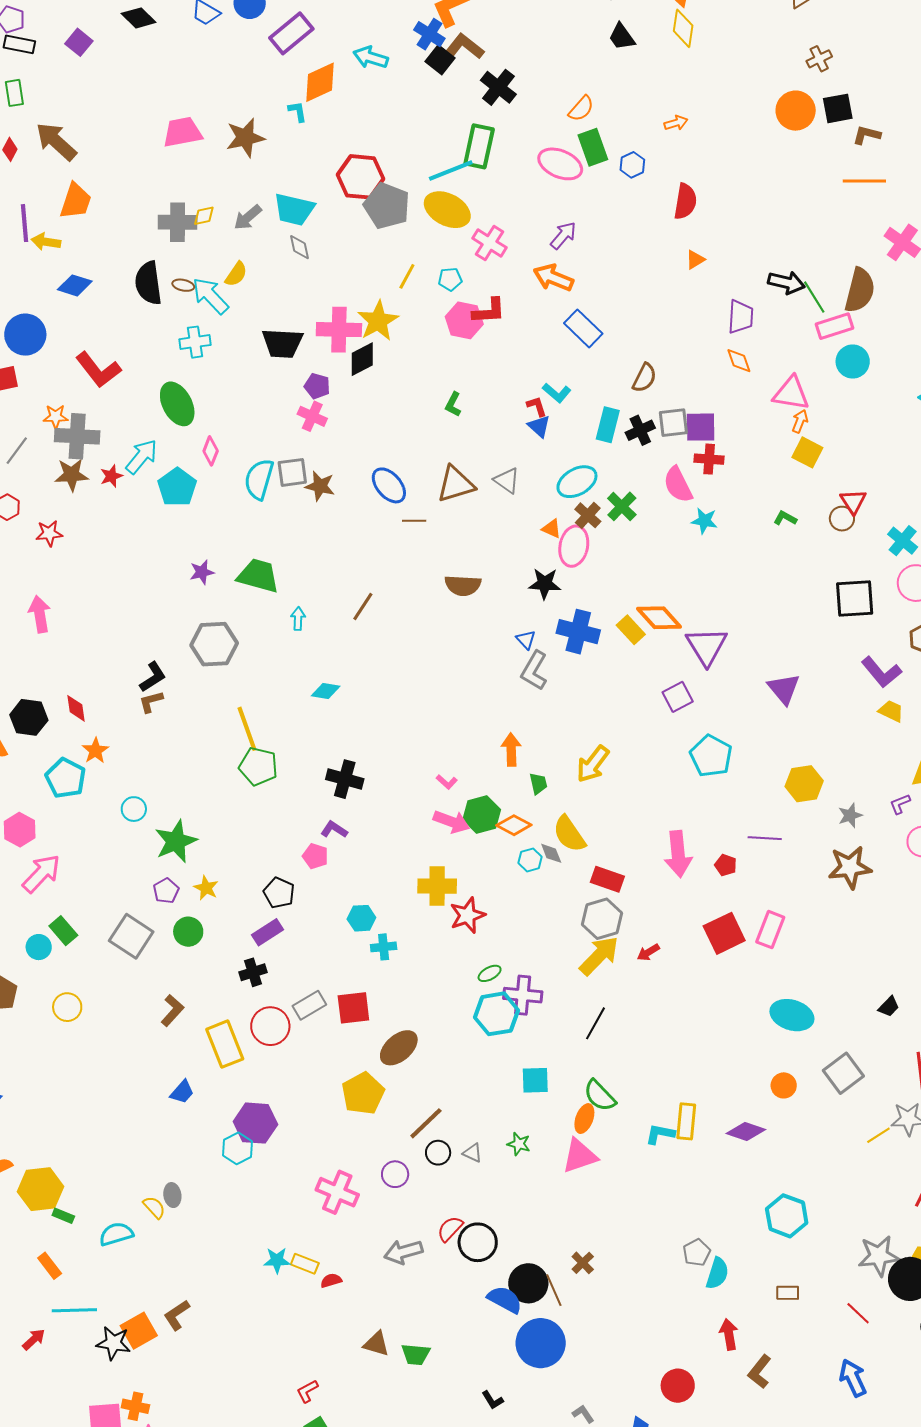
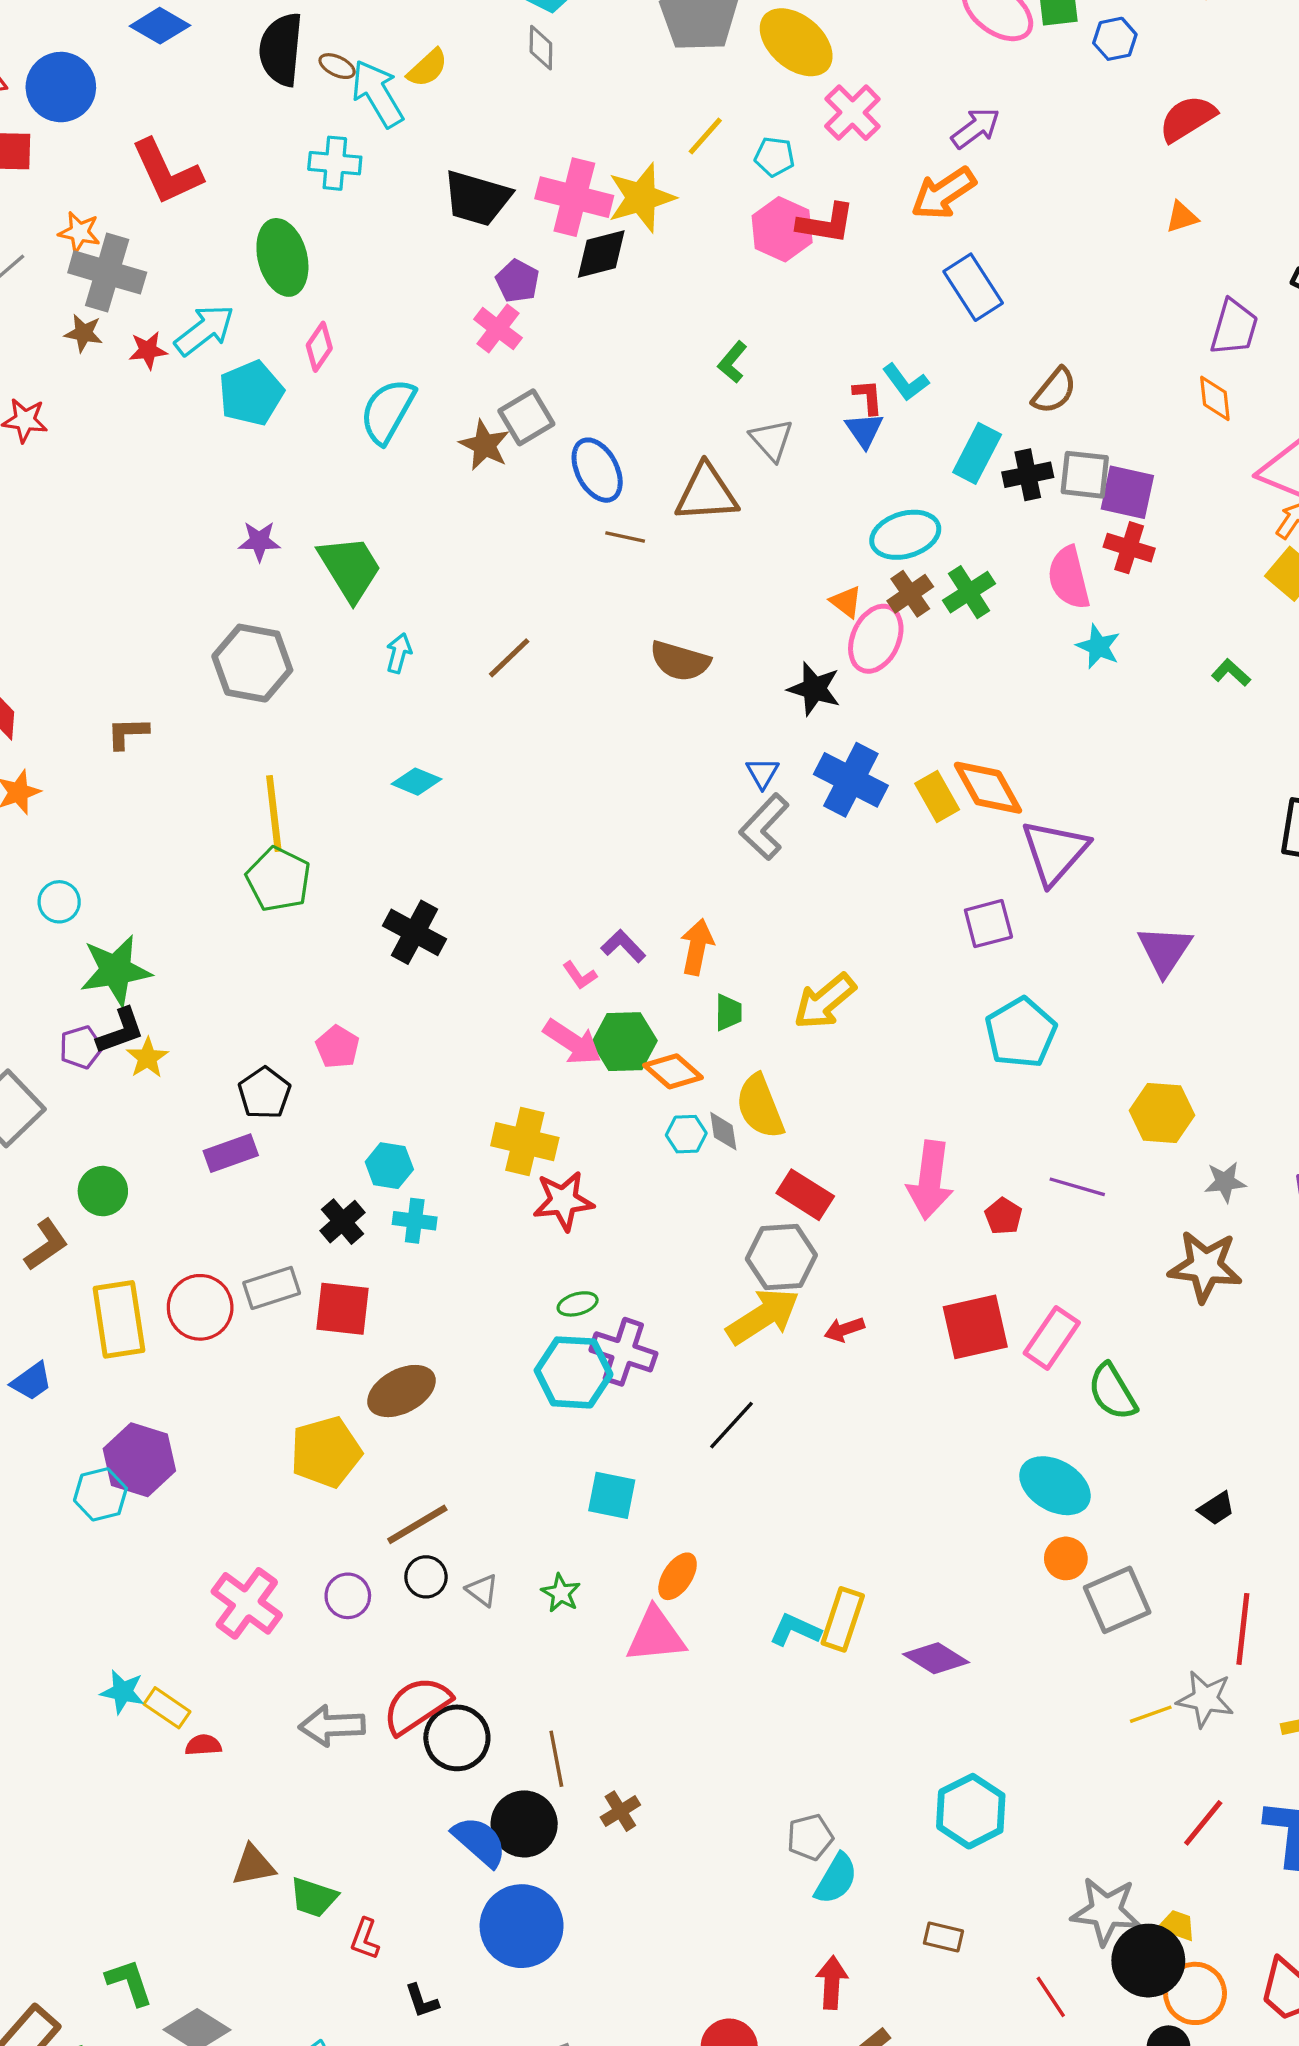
red semicircle: (685, 201) -> (1187, 118), turned -144
orange arrow: (553, 278) -> (943, 193), turned -69
gray square: (292, 472) -> (526, 417), moved, turned -36
brown star: (72, 475) -> (84, 333), size x0.7
gray triangle: (507, 480) -> (772, 440), moved
green trapezoid: (258, 576) -> (350, 568), turned 30
black L-shape: (153, 677) -> (120, 1031), moved
purple L-shape: (334, 830) -> (623, 946), moved
green circle: (188, 932) -> (103, 1191), moved
black cross: (253, 972) -> (343, 1222), moved, turned -36
orange circle: (784, 1085) -> (1066, 1558), moved
green semicircle: (600, 1096) -> (1112, 1392), moved
red semicircle: (450, 1229) -> (417, 1705), size x1.5
brown line: (554, 1290) -> (556, 1759), moved
brown triangle: (376, 1344) -> (253, 1865), turned -40
red L-shape: (307, 1391) -> (365, 1939), moved, turned -55

